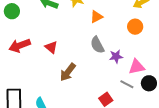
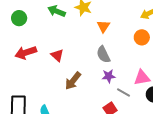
orange triangle: (96, 17) -> (103, 26), turned -32
purple star: (116, 56) -> (109, 76), moved
gray line: (127, 84) -> (123, 93), moved

